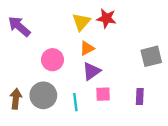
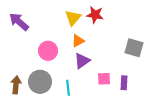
gray square: (151, 56) -> (134, 48), turned 30
pink square: (103, 94) -> (104, 79), moved

